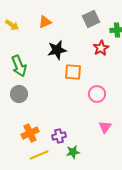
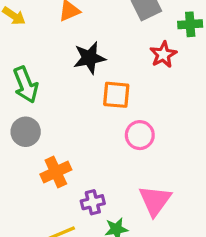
pink circle: (97, 94) -> (140, 135), moved
pink triangle: (105, 127) -> (155, 201), moved, size x1.5
orange cross: (30, 133) -> (56, 172), moved

